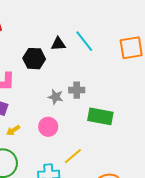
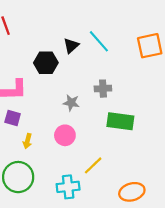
black triangle: (58, 44) -> (71, 46), turned -35
gray cross: (77, 90) -> (103, 89), moved
yellow arrow: (13, 130) -> (27, 141), turned -40

